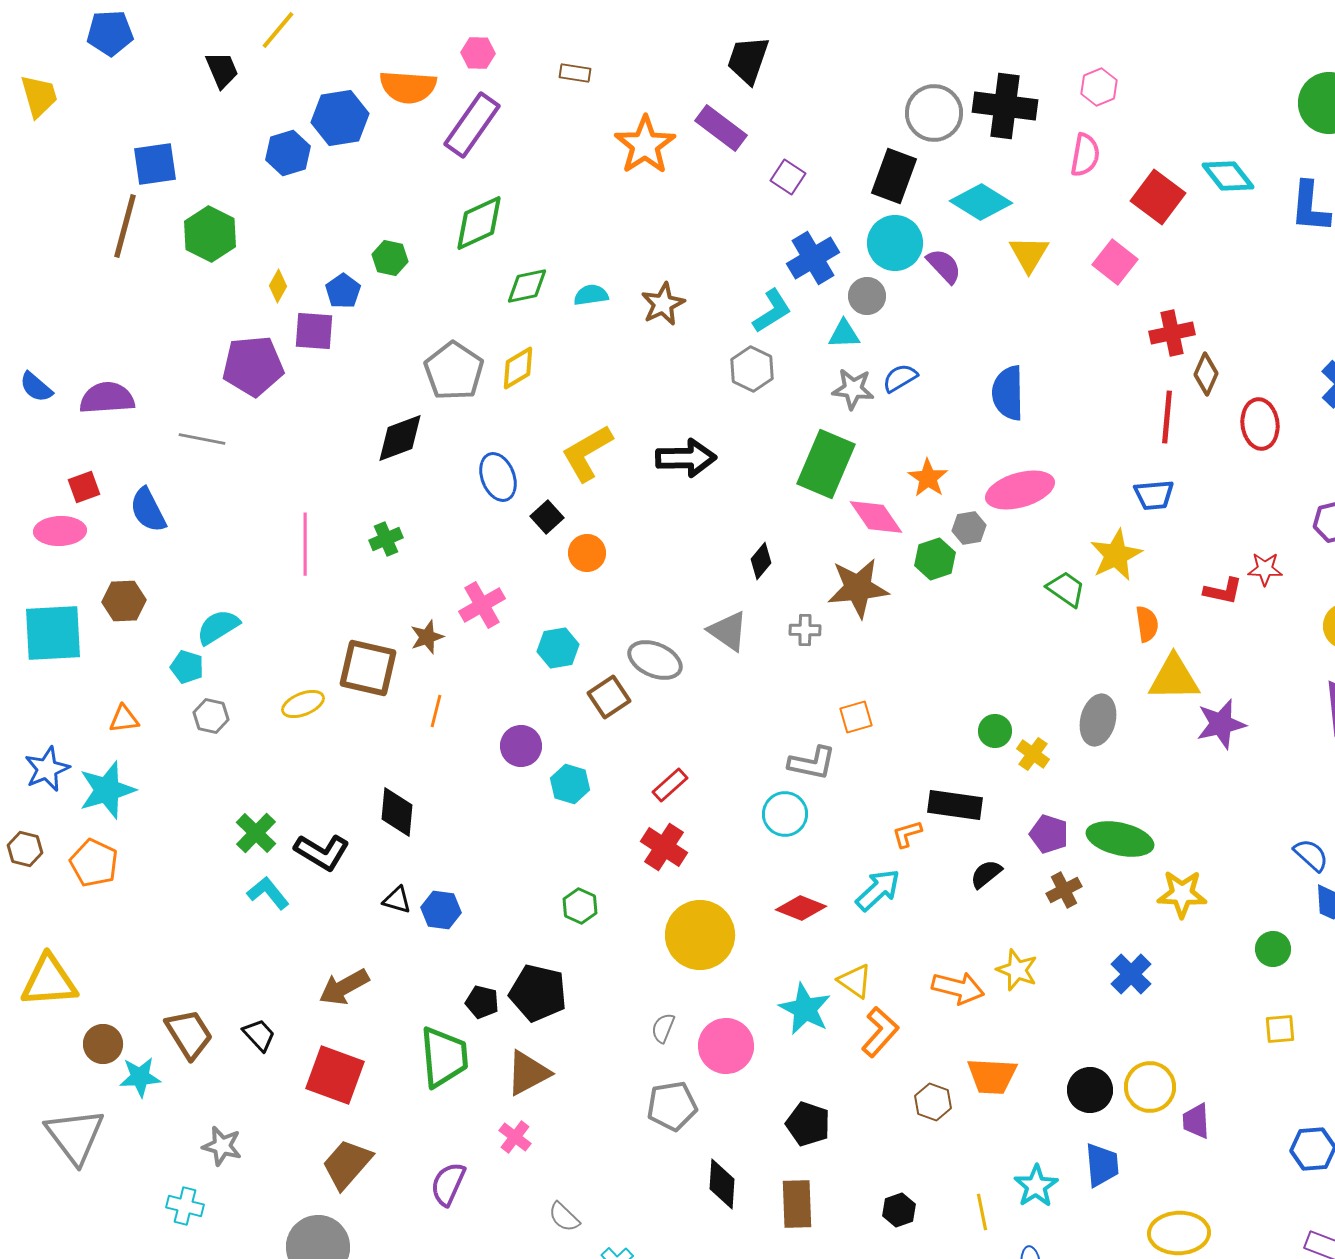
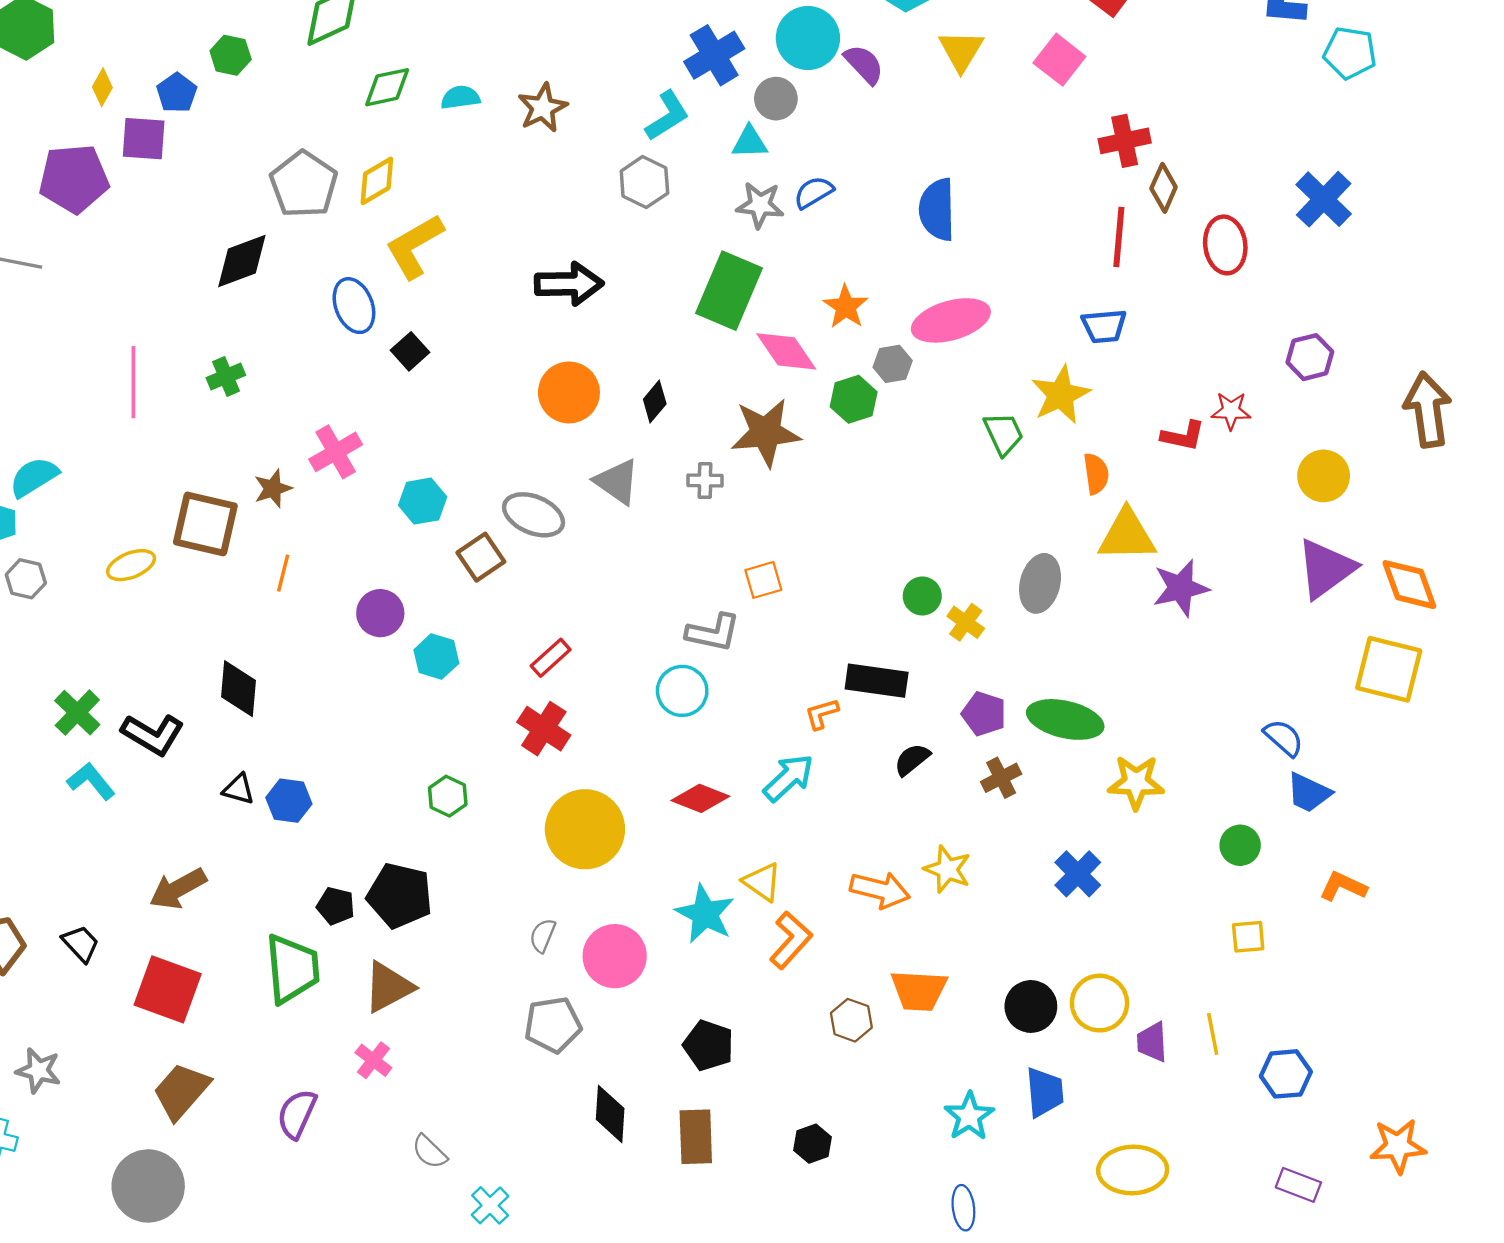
yellow L-shape: (587, 453) -> (415, 246), moved
orange circle: (587, 553) -> (569, 392), moved, size x1.4
green trapezoid: (1066, 589) -> (1003, 434), turned 30
yellow line: (982, 1212) -> (1213, 1034), moved

